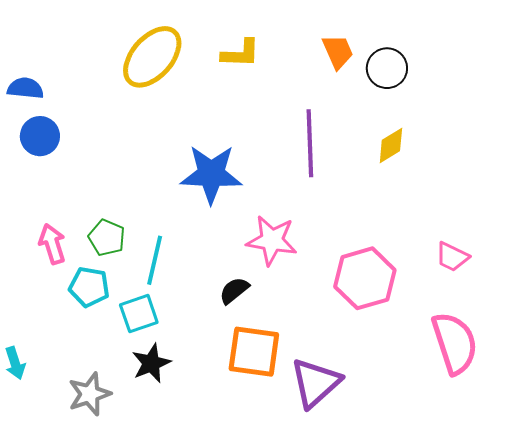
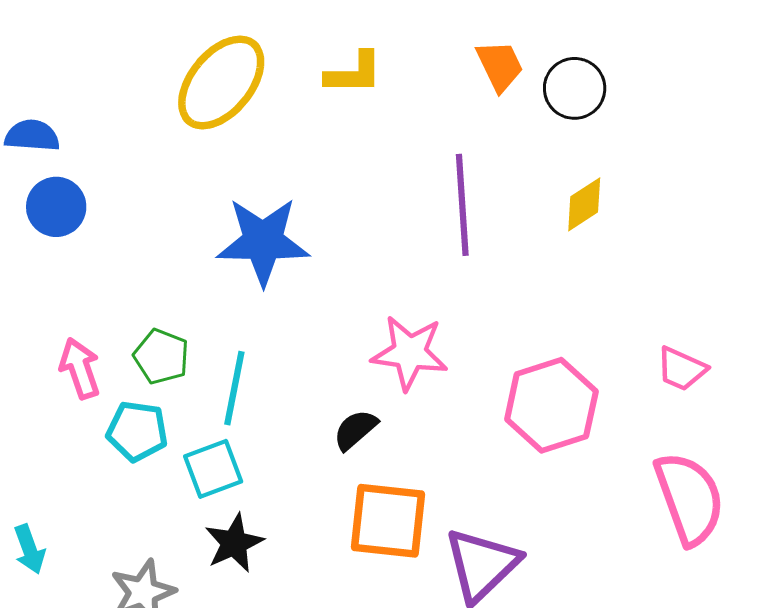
blue star: (211, 174) -> (263, 241), moved

